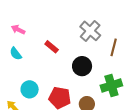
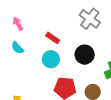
pink arrow: (18, 30) -> (18, 24), turned 40
cyan circle: (30, 89) -> (51, 59), moved

